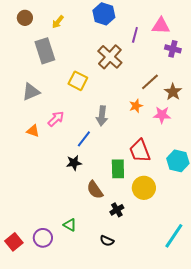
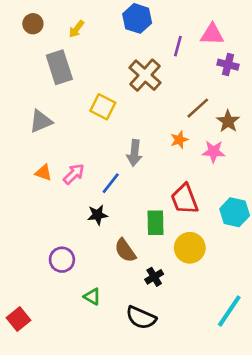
pink arrow: (56, 119) -> (74, 174), moved
purple circle: (43, 238) -> (62, 260), moved
black semicircle: (107, 241) -> (141, 318), size x1.6

